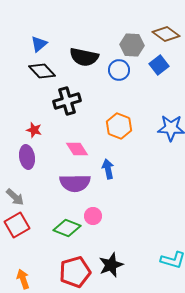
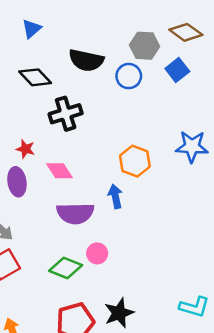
blue triangle: (39, 44) -> (32, 29), moved
orange hexagon: (119, 126) -> (135, 161), moved
pink diamond: (77, 149) -> (59, 171), moved

